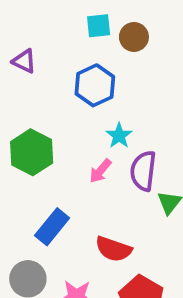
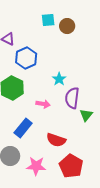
blue hexagon: (95, 85) -> (26, 58), moved
pink arrow: (100, 171) -> (43, 104), moved, turned -120

